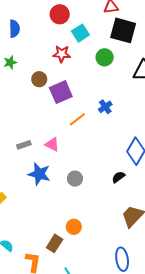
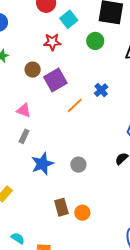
pink triangle: (52, 144) -> (24, 110), moved
gray rectangle: (24, 145) -> (24, 136), turned -40
blue star: (39, 174) -> (42, 164), turned -30
brown rectangle: (55, 243) -> (61, 207), moved, turned -42

